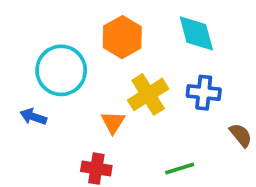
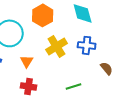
orange triangle: (113, 122) -> (27, 61), moved

